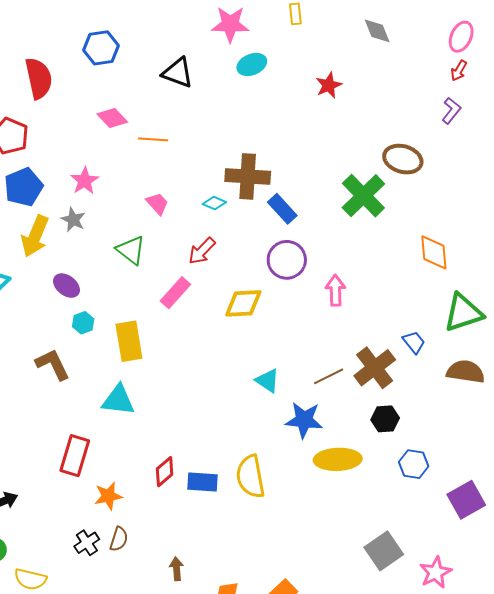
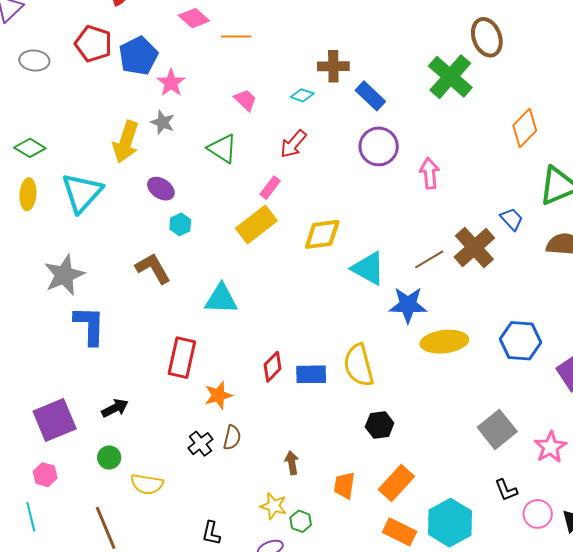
brown ellipse: (403, 159) -> (487, 37), turned 57
brown cross: (248, 176) -> (333, 66), size x0.7
blue pentagon: (24, 187) -> (138, 56), moved
orange diamond: (434, 252) -> (525, 128), turned 54
pink rectangle: (175, 293) -> (270, 188), size x0.7
yellow diamond: (243, 303) -> (322, 234), moved
yellow rectangle: (129, 341) -> (256, 225), moved, turned 66
cyan triangle: (268, 381) -> (368, 268), size x1.4
black hexagon: (385, 419) -> (380, 425), moved
blue hexagon: (414, 464) -> (520, 341), size x1.4

